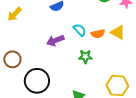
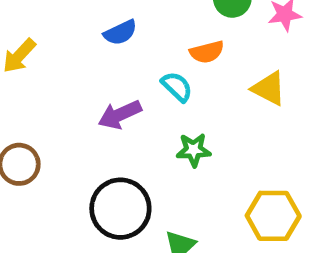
orange semicircle: (98, 34) -> (207, 52), moved
black circle: (37, 81) -> (120, 209), moved

